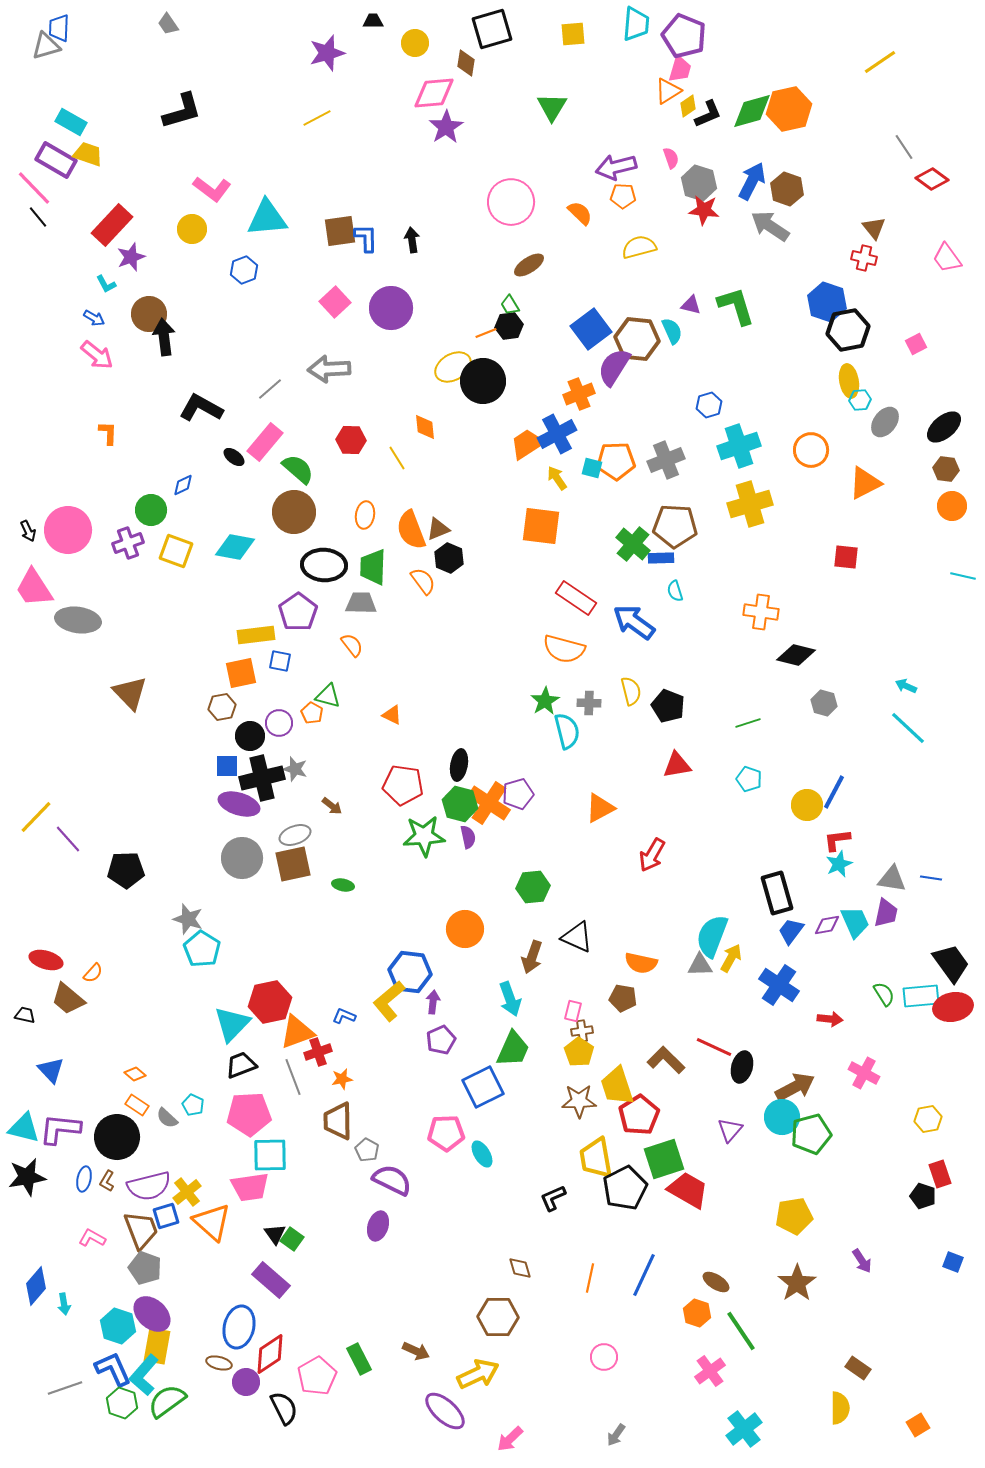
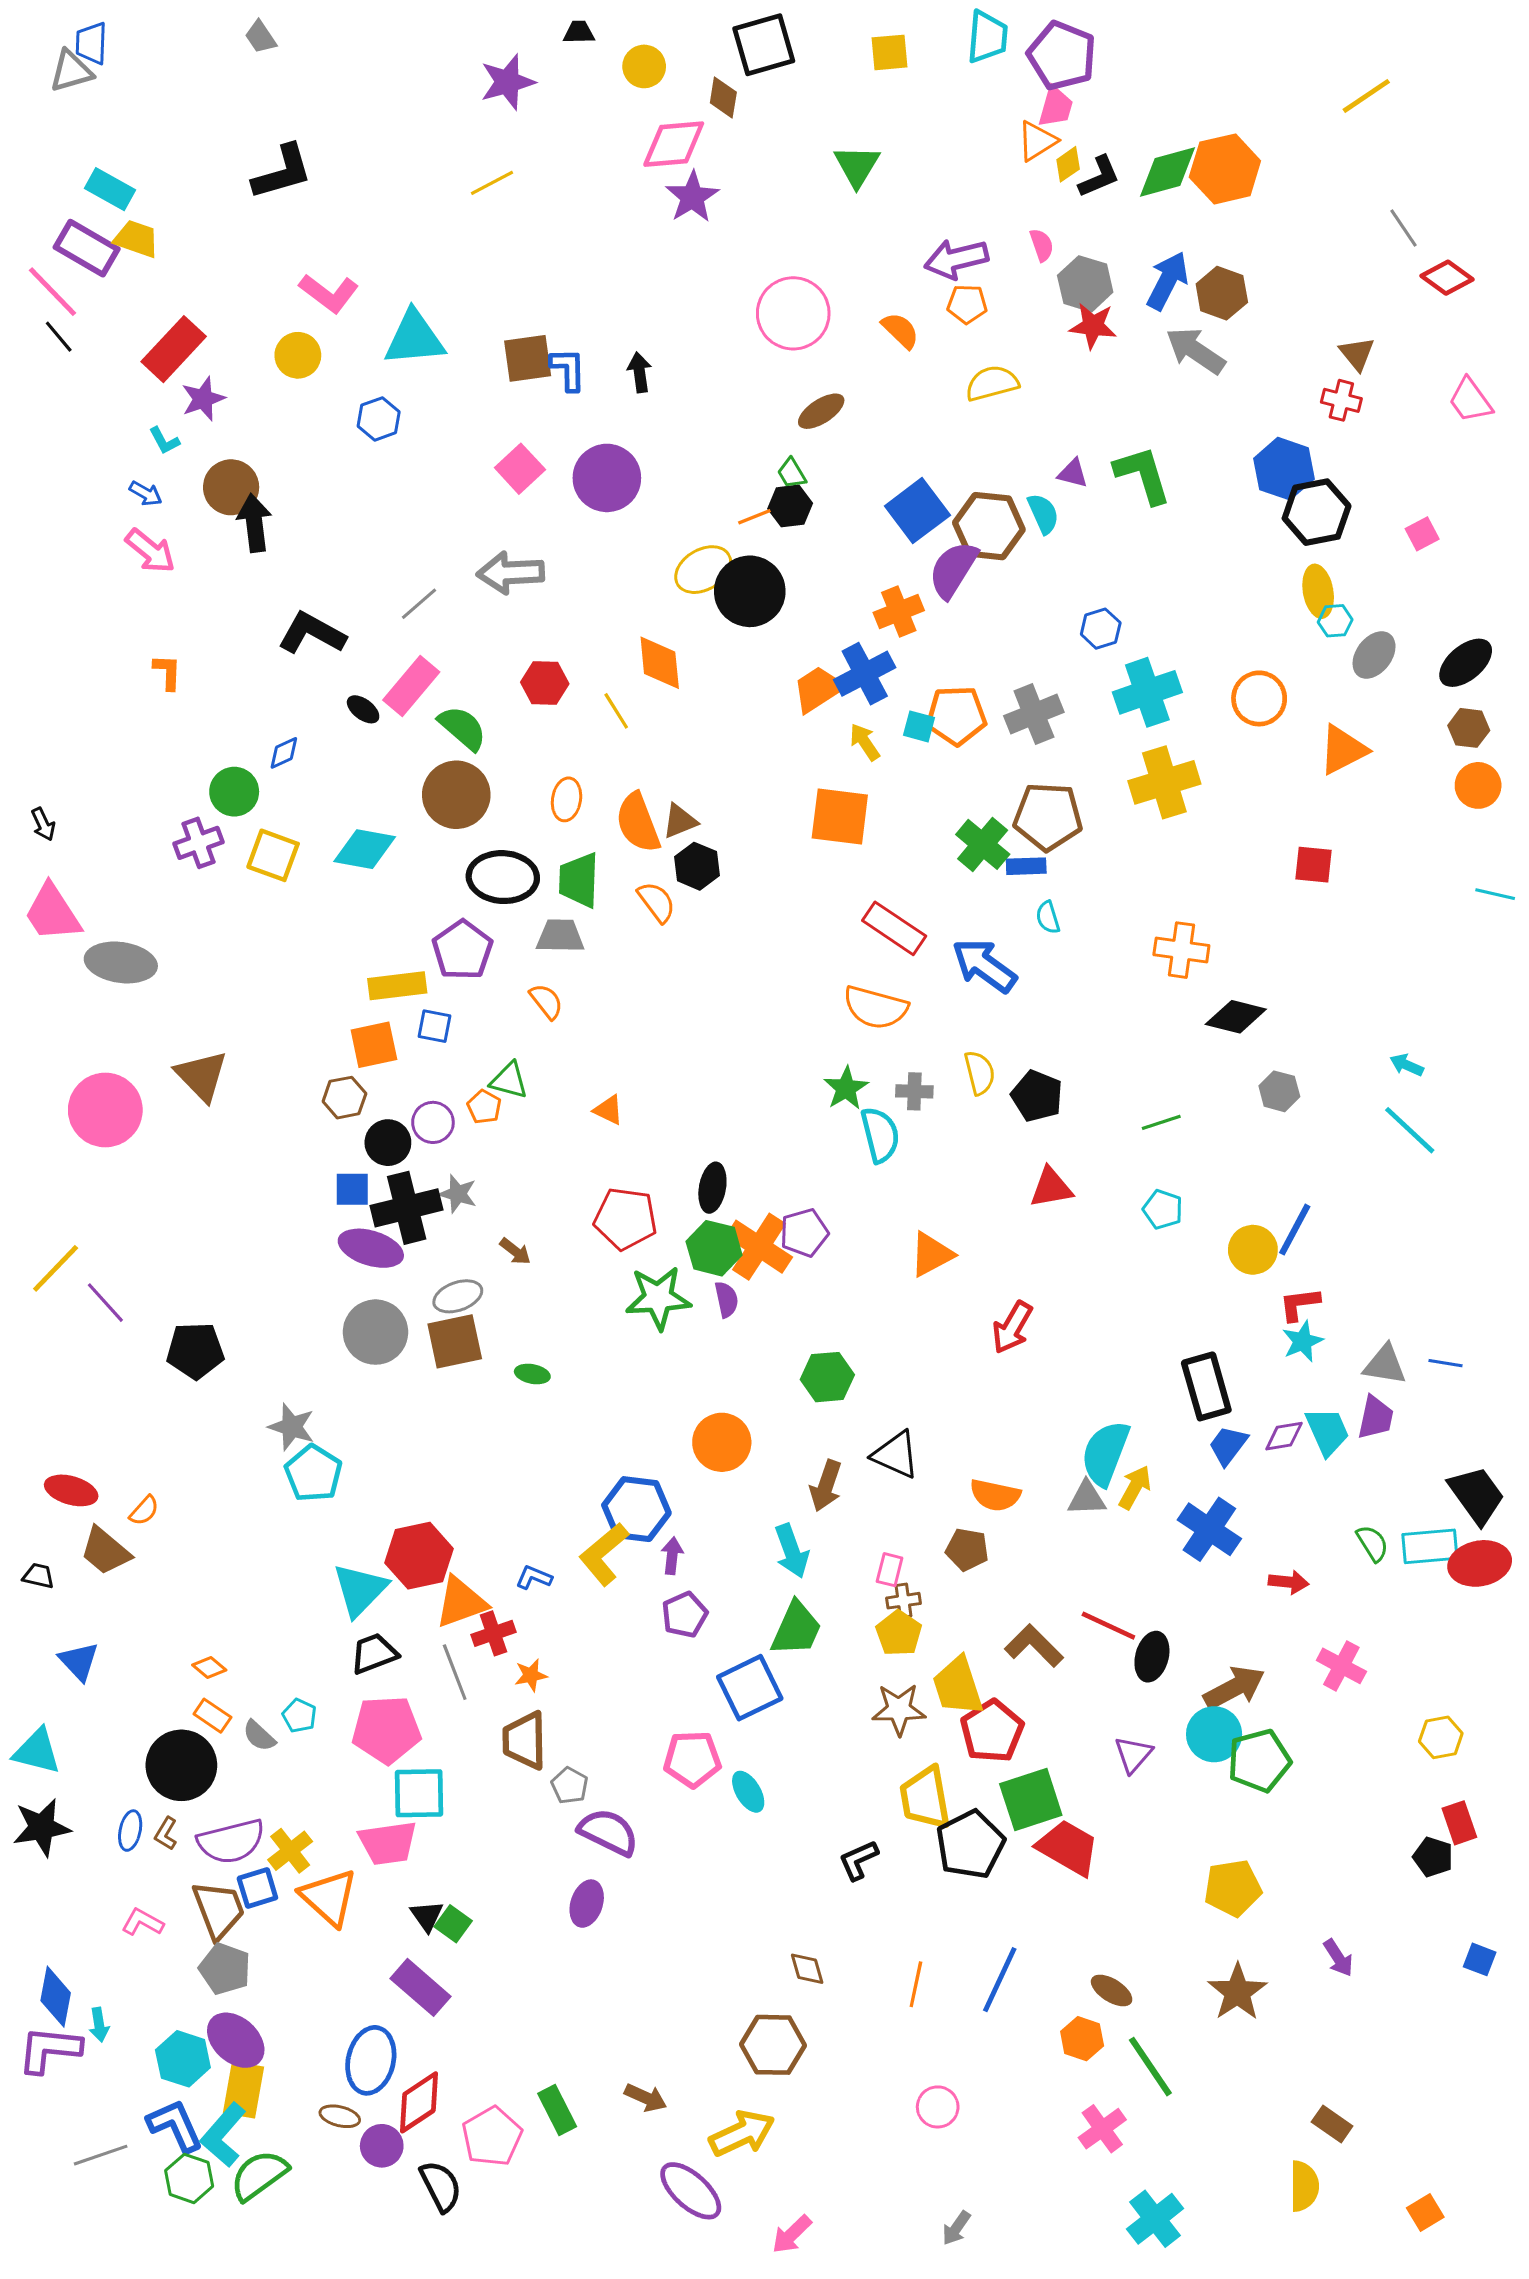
orange diamond: (425, 427) -> (660, 663), size x1.4
pink circle: (68, 530) -> (105, 1110), moved
purple L-shape: (60, 1129) -> (49, 2049), moved
blue diamond: (36, 1286) -> (56, 1997), turned -30

